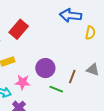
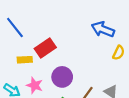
red rectangle: (19, 29) -> (45, 48), moved

